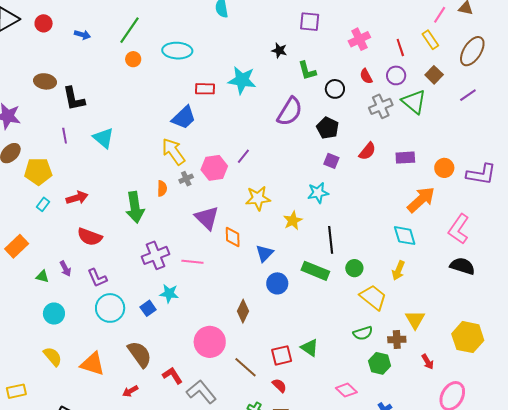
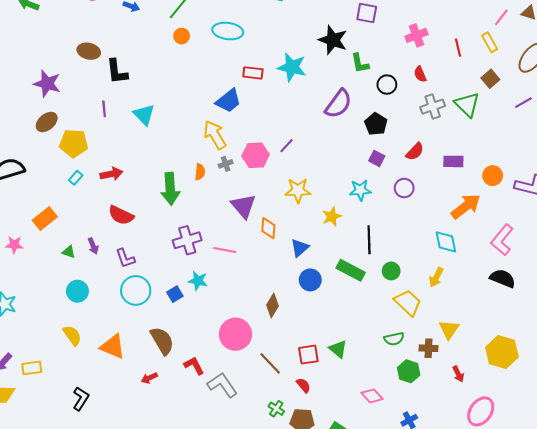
black star: (279, 50) -> (333, 40), size x1.8
purple circle: (396, 75) -> (404, 188), moved

